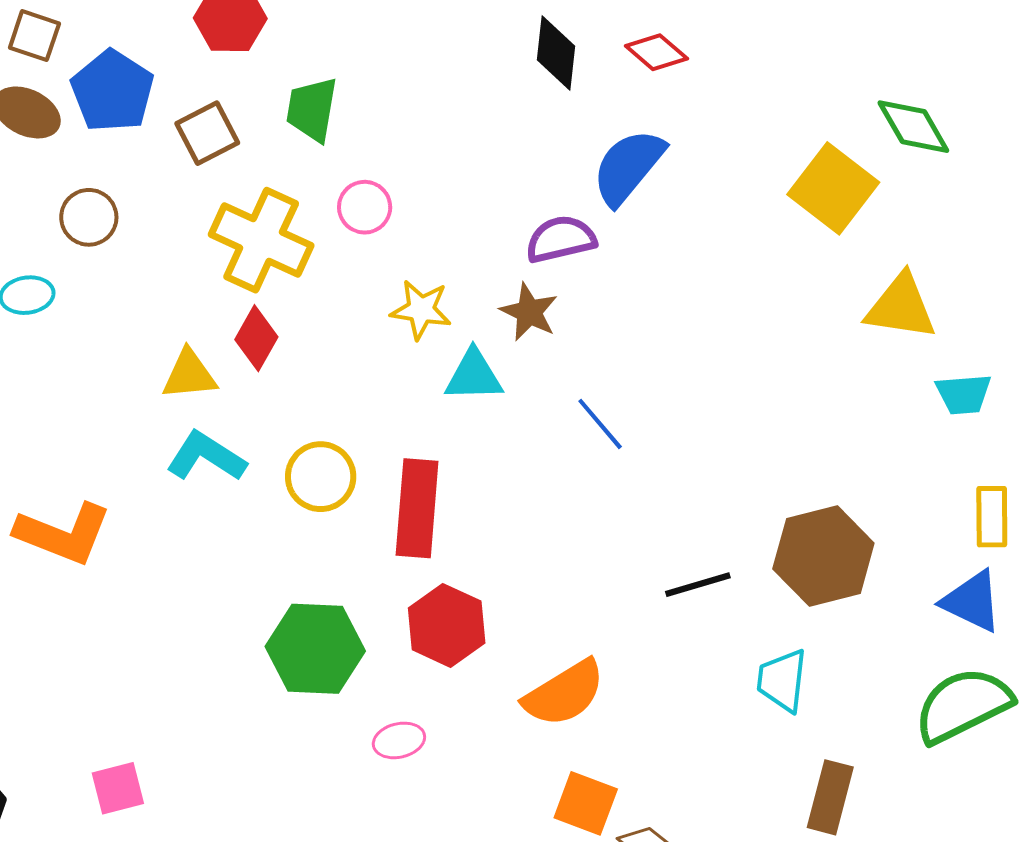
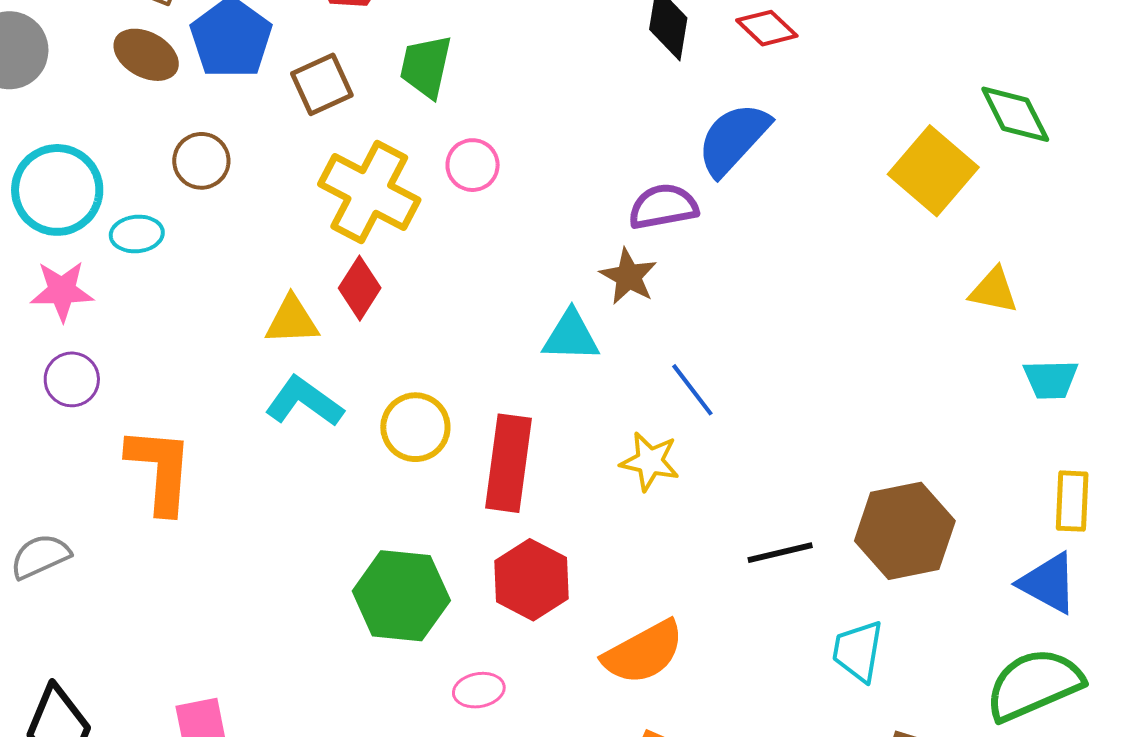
yellow triangle: (901, 307) -> (994, 290), size x0.7
yellow star: (421, 310) -> (650, 461), moved
orange L-shape: (63, 534) -> (160, 470), turned -110

